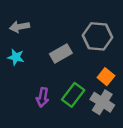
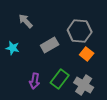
gray arrow: (19, 27) -> (26, 21), moved, turned 56
orange square: (106, 77) -> (87, 54), moved

